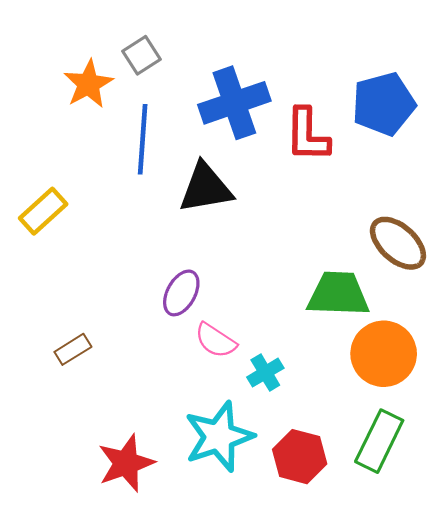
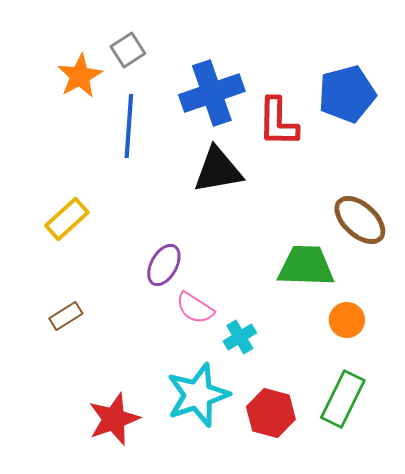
black triangle: (206, 188) -> (218, 170), moved
yellow rectangle: (43, 211) -> (67, 219), moved
orange circle: (384, 354) -> (347, 320), size x0.6

